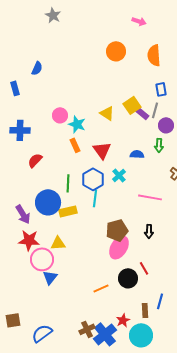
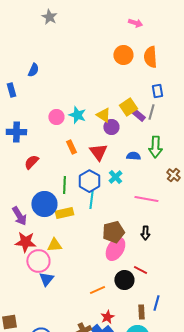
orange circle: (116, 51) -> (123, 55), moved
cyan star: (77, 124) -> (77, 115), moved
purple circle: (166, 125) -> (111, 127), moved
green arrow: (159, 145) -> (155, 147), size x1.5
red line: (144, 268) -> (140, 270), turned -32
red star: (123, 320) -> (107, 317), moved

